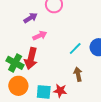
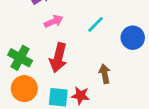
cyan line: (75, 48) -> (95, 24), moved
red arrow: (31, 58) -> (58, 58), moved

